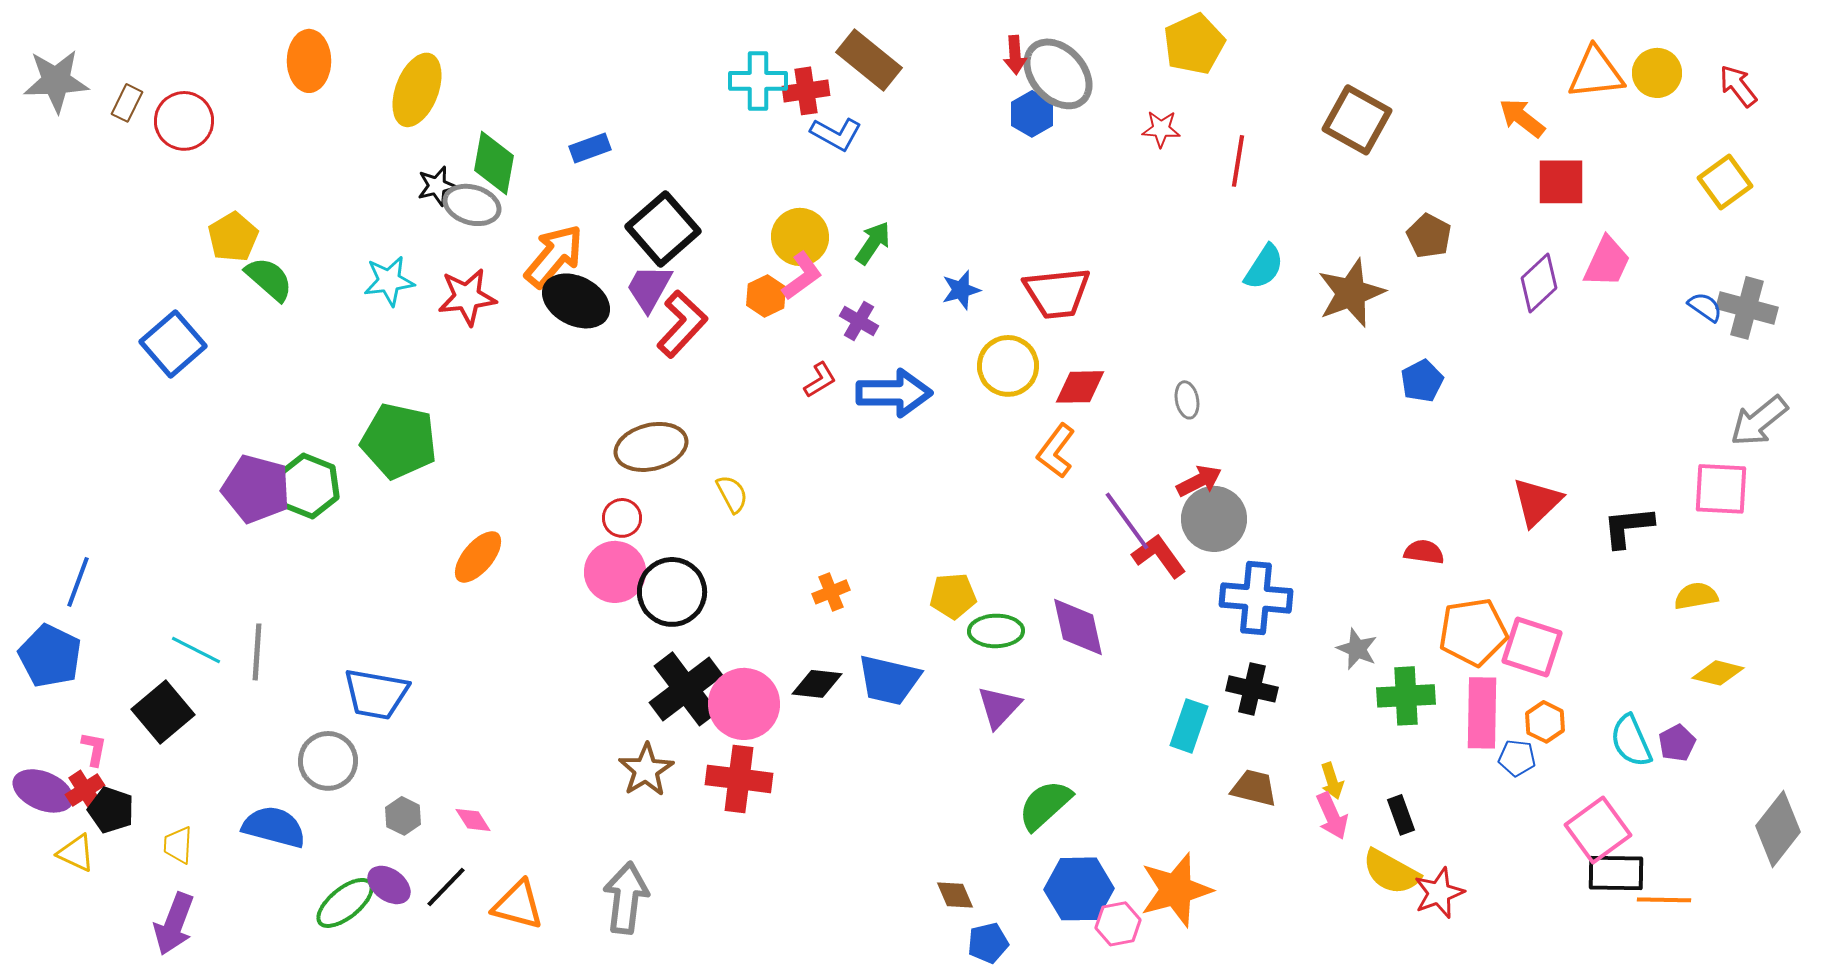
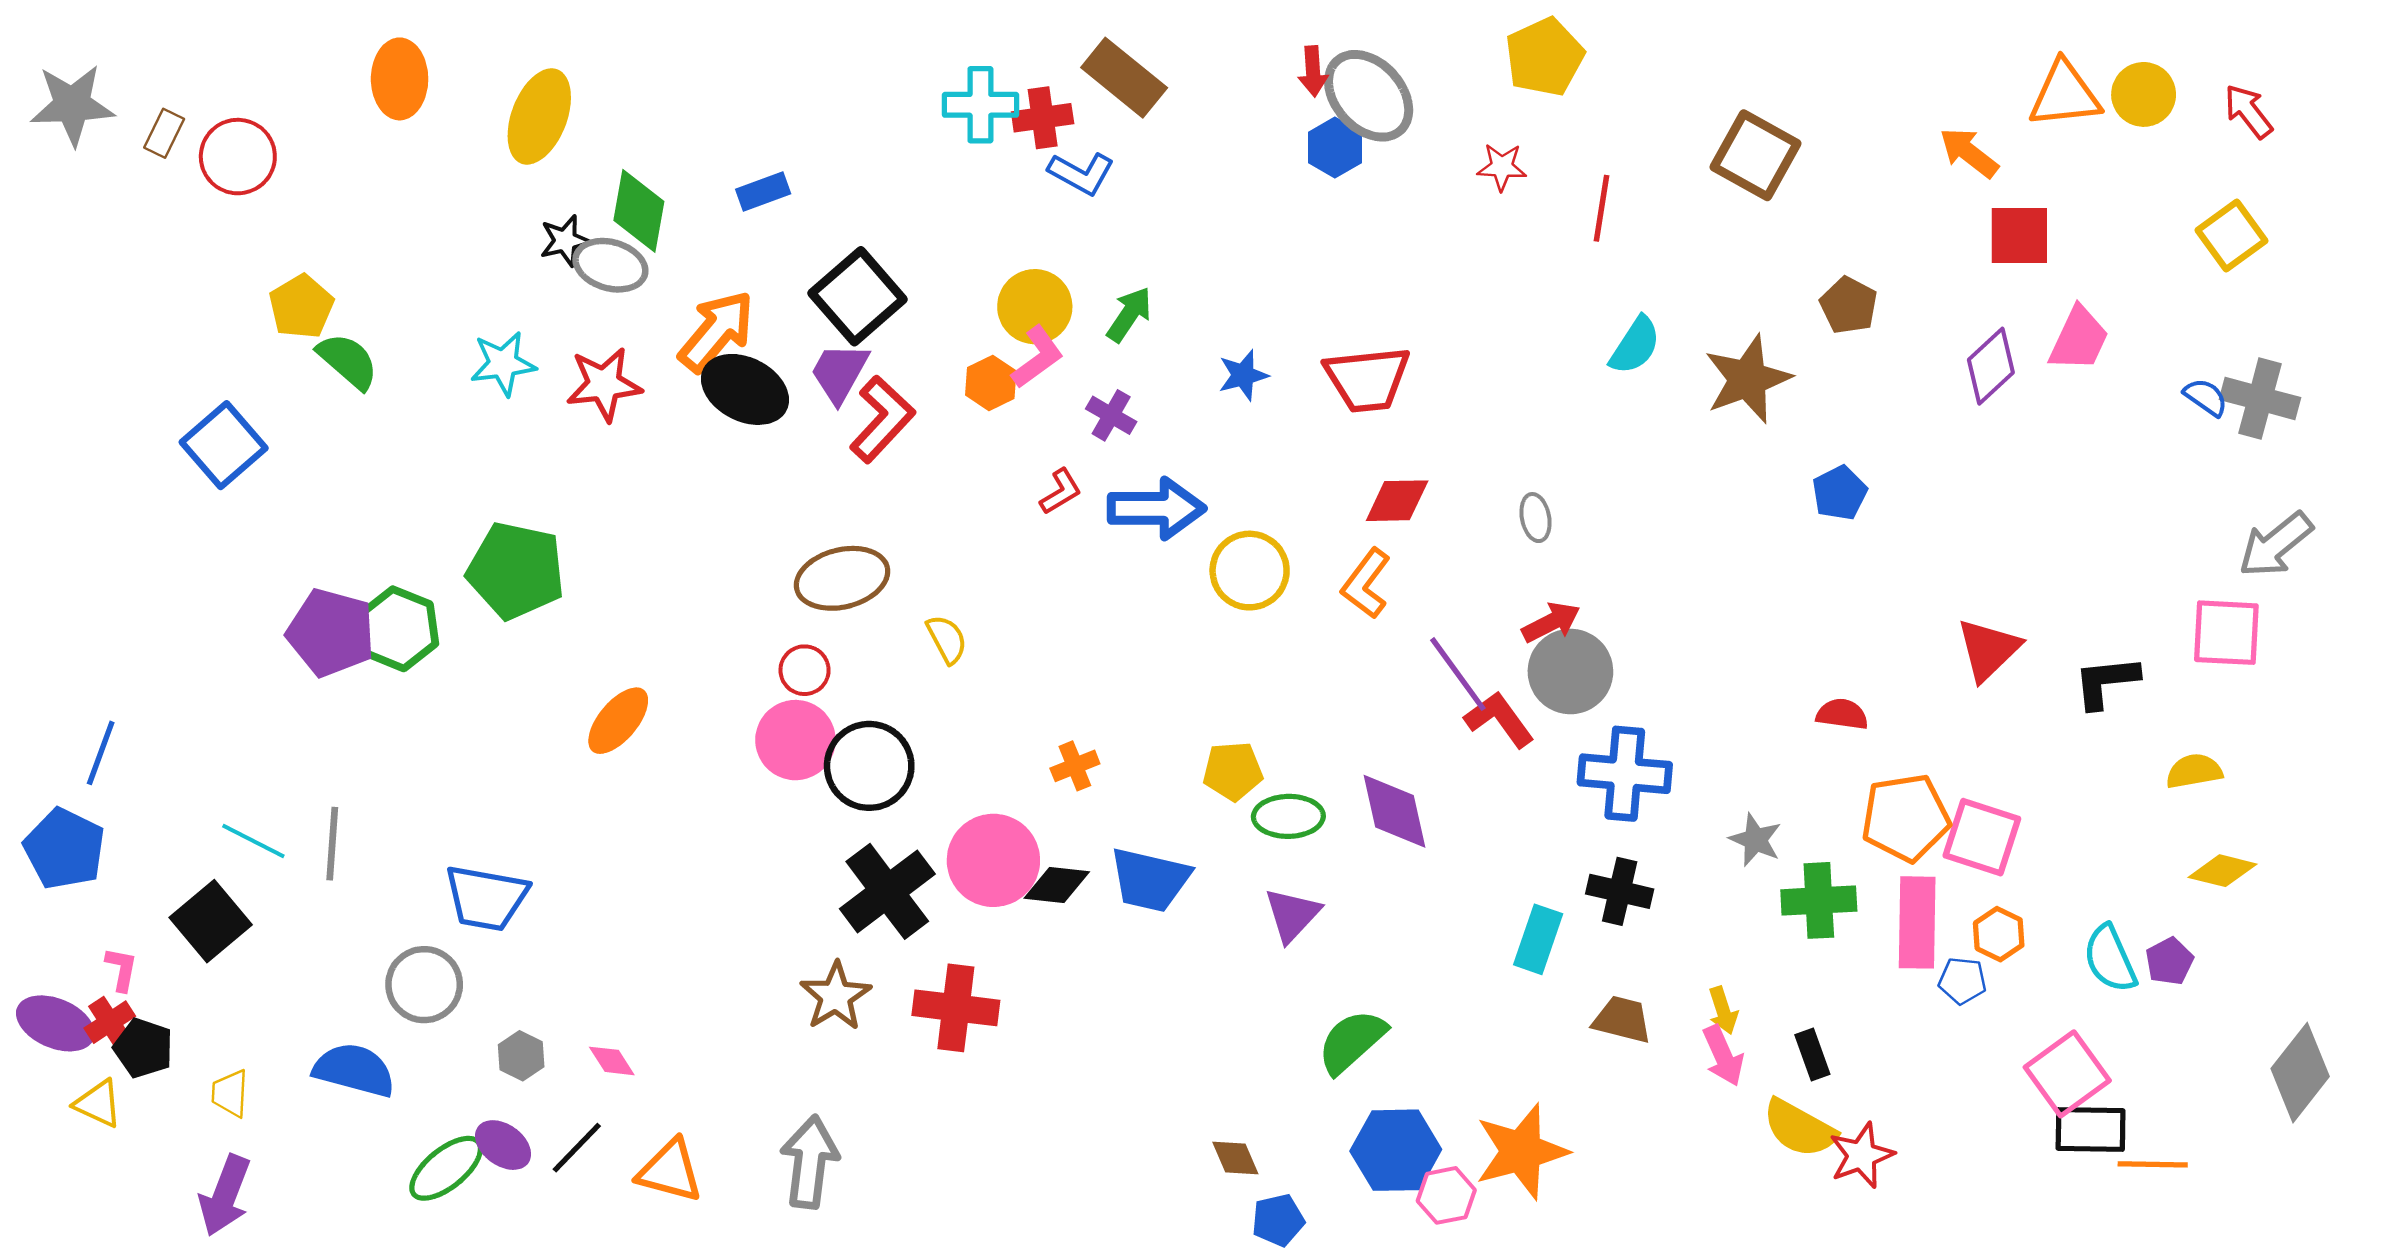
yellow circle: (1008, 366) -> (1250, 571), moved
pink circle: (744, 704) -> (993, 860), moved

